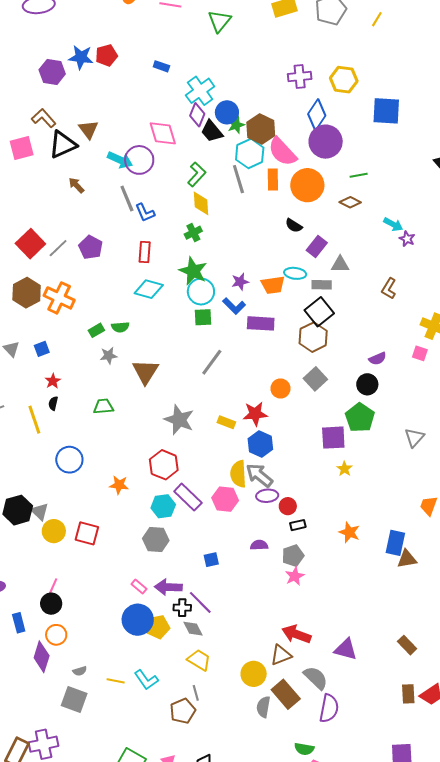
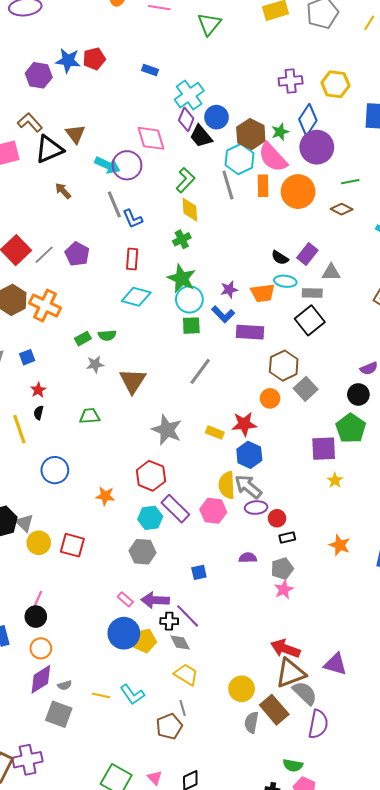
green star: (236, 125) -> (280, 132), moved
black semicircle: (294, 226) -> (280, 258), moved
brown hexagon: (313, 337) -> (284, 366), moved
brown triangle: (281, 655) -> (291, 673), moved, size x1.4
purple diamond: (42, 657) -> (41, 679), moved, turned 40

